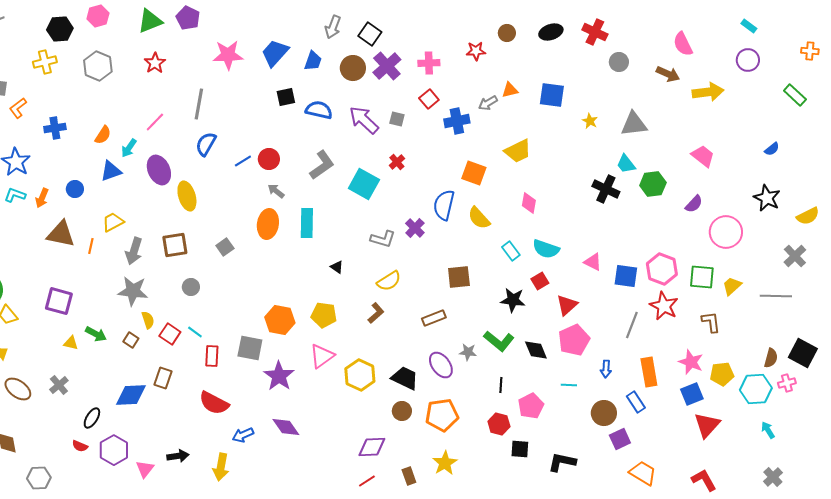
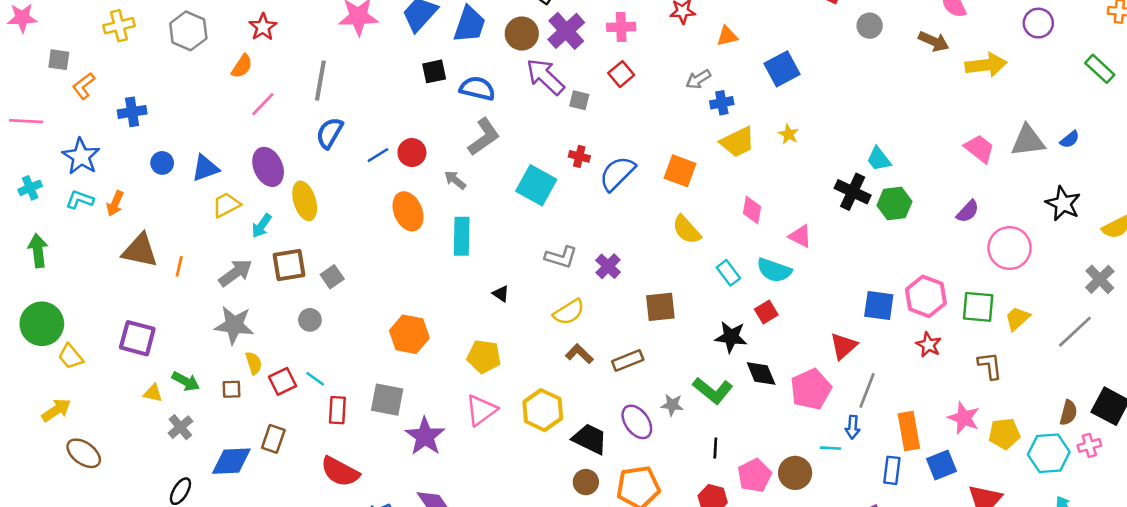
blue trapezoid: (313, 61) -> (469, 24), size x1.4
orange triangle: (510, 90) -> (727, 36), moved
blue square: (552, 95) -> (782, 69), turned -36
purple arrow: (364, 120) -> (545, 77), moved
blue cross: (457, 121) -> (722, 103), moved, size x0.7
yellow star: (590, 121) -> (789, 134), moved
gray triangle: (634, 124) -> (1028, 141), moved
orange semicircle: (103, 135) -> (242, 66), moved
cyan arrow: (129, 148) -> (262, 226), moved
red cross: (397, 162) -> (579, 156), turned -35
gray L-shape: (322, 165) -> (484, 137), moved
green hexagon: (653, 184) -> (894, 204), moved
blue circle: (75, 189) -> (162, 163), moved
gray arrow: (276, 191) -> (455, 180), moved
blue semicircle: (444, 205) -> (617, 173), moved, turned 32
yellow trapezoid: (113, 222) -> (226, 205), moved
orange ellipse: (268, 224) -> (408, 211), moved, turned -32
purple cross: (415, 228) -> (608, 266), moved
gray square: (225, 247) -> (332, 277), moved
gray arrow: (134, 251) -> (235, 273), turned -144
pink triangle: (593, 262) -> (800, 236), moved
gray line: (776, 296) -> (1075, 332), turned -44
red triangle: (567, 305) -> (843, 346), moved
red star: (664, 306) -> (928, 345), size x0.7
brown L-shape: (376, 313) -> (579, 354), moved, turned -95
orange hexagon: (280, 320) -> (409, 334), moved
gray line: (632, 325) -> (867, 391), moved
red square: (170, 334) -> (282, 381), turned 30
brown square: (131, 340) -> (231, 389), turned -35
black diamond: (536, 350) -> (761, 374), moved
yellow hexagon: (360, 375) -> (543, 410), moved
gray cross: (59, 385) -> (180, 427), moved
cyan line: (569, 385) -> (830, 448), moved
blue square: (692, 394) -> (942, 465), moved
blue rectangle: (636, 402) -> (892, 470), turned 40
brown circle: (604, 413) -> (795, 473), moved

